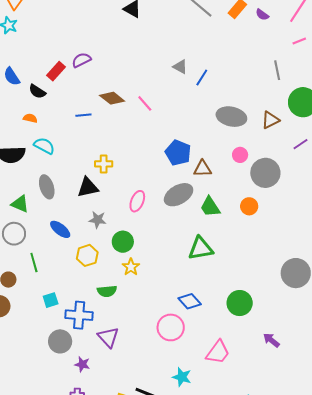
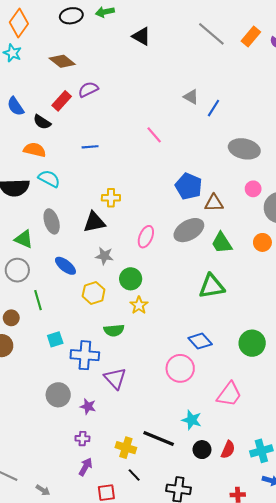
brown diamond: (112, 98) -> (62, 61), moved
orange semicircle: (30, 118) -> (35, 150), size x1.5
gray circle: (60, 341) -> (58, 395), moved

